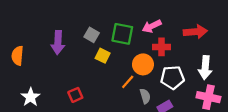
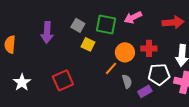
red cross: (162, 47) -> (149, 48), moved
white pentagon: (172, 77) -> (159, 74), moved
red square: (75, 95) -> (63, 80), size x1.5

